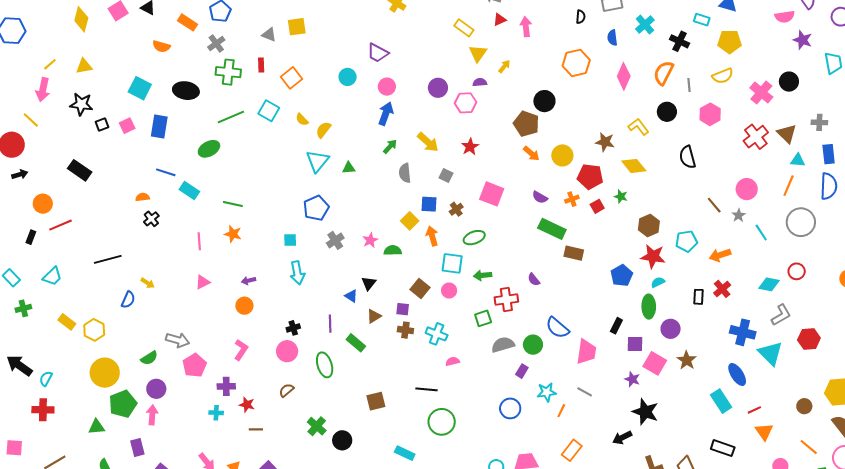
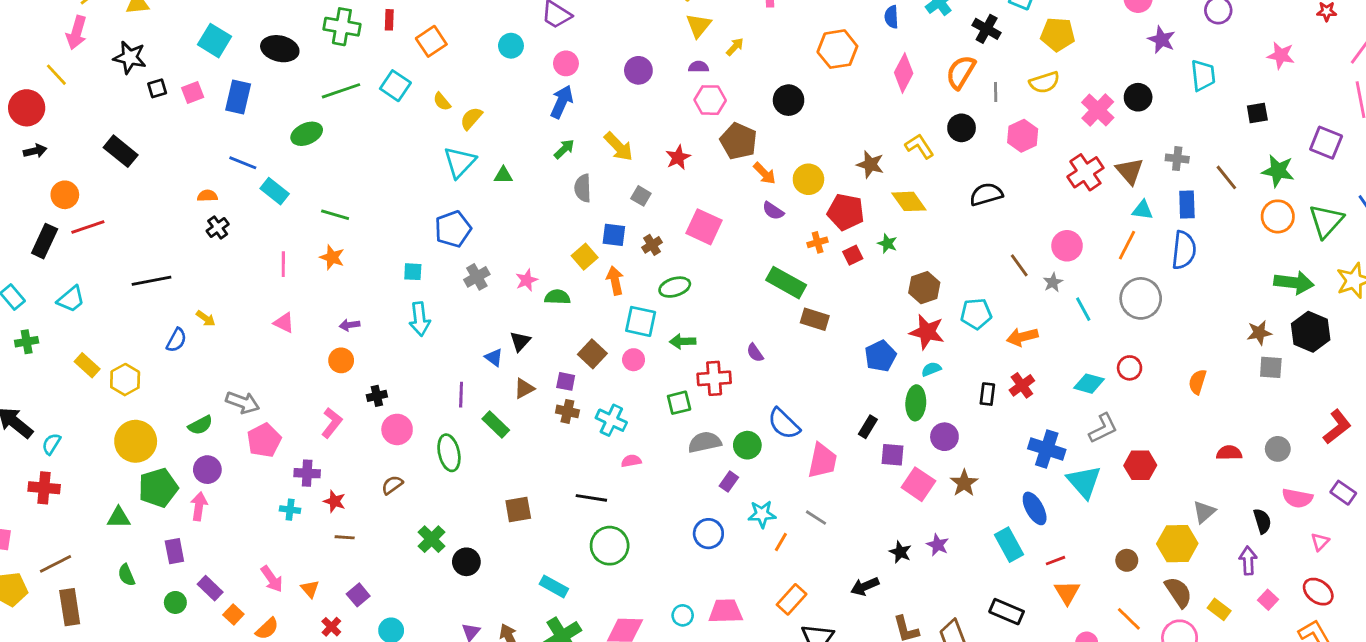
pink hexagon: (466, 103) -> (710, 100), moved
brown pentagon: (526, 124) -> (739, 141), moved
black semicircle: (688, 157) -> (986, 194), turned 85
purple semicircle: (540, 197) -> (773, 211), moved
black rectangle: (31, 237) -> (45, 241), size x1.6
pink triangle: (203, 282) -> (284, 323), turned 49
black cross: (293, 328) -> (377, 396), moved
purple star: (632, 379) -> (938, 545), moved
black star: (645, 412) -> (900, 552), size x0.6

